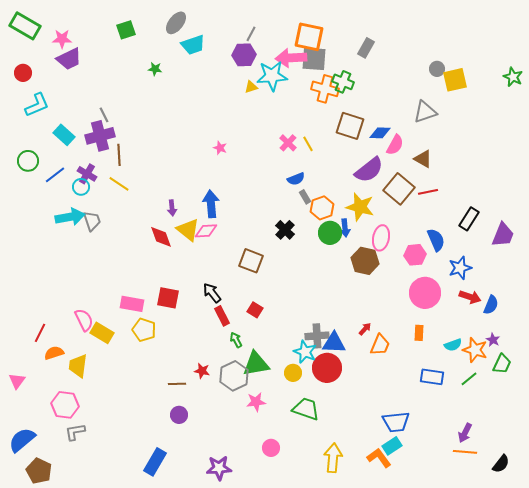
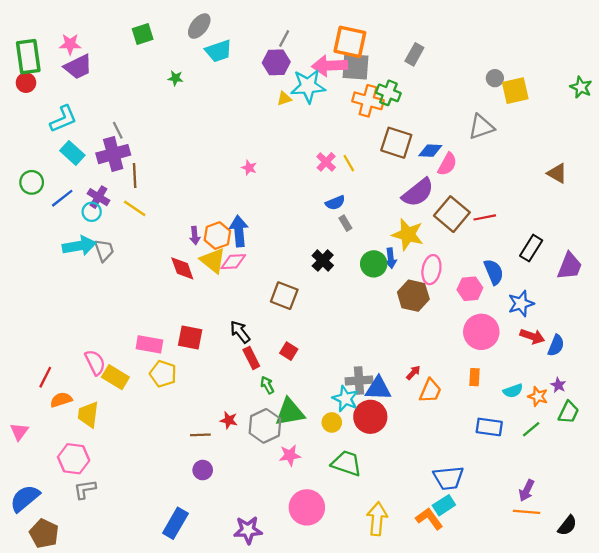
green rectangle: (25, 26) -> (28, 57), moved, turned 52
cyan L-shape: (37, 105) -> (63, 119), moved
brown triangle: (423, 159) -> (557, 173), moved
orange hexagon: (322, 208) -> (217, 236), moved
orange star: (475, 350) -> (538, 396), size x0.7
pink circle: (271, 448) -> (307, 507), size x1.8

